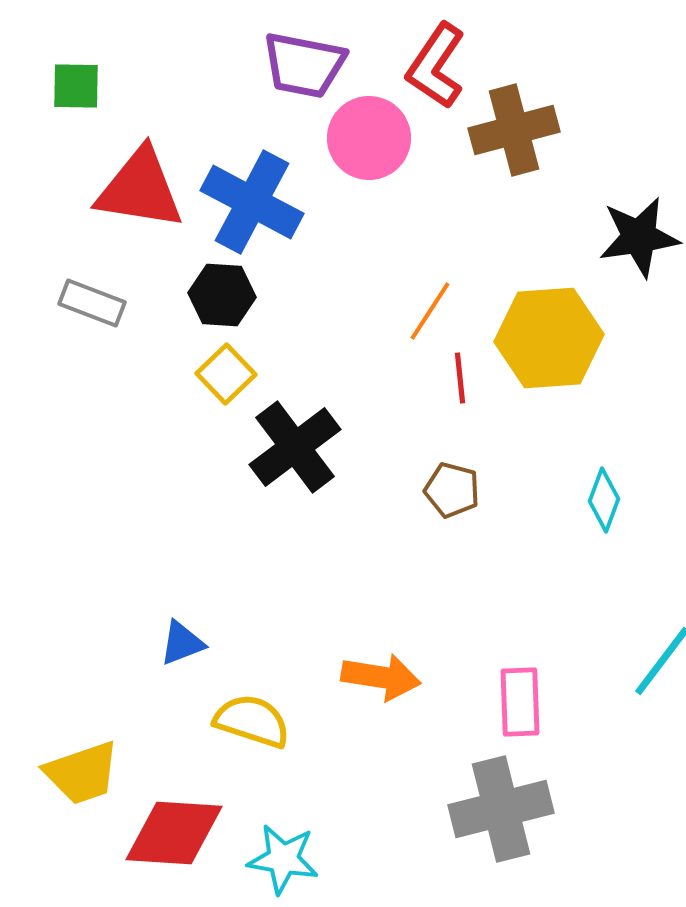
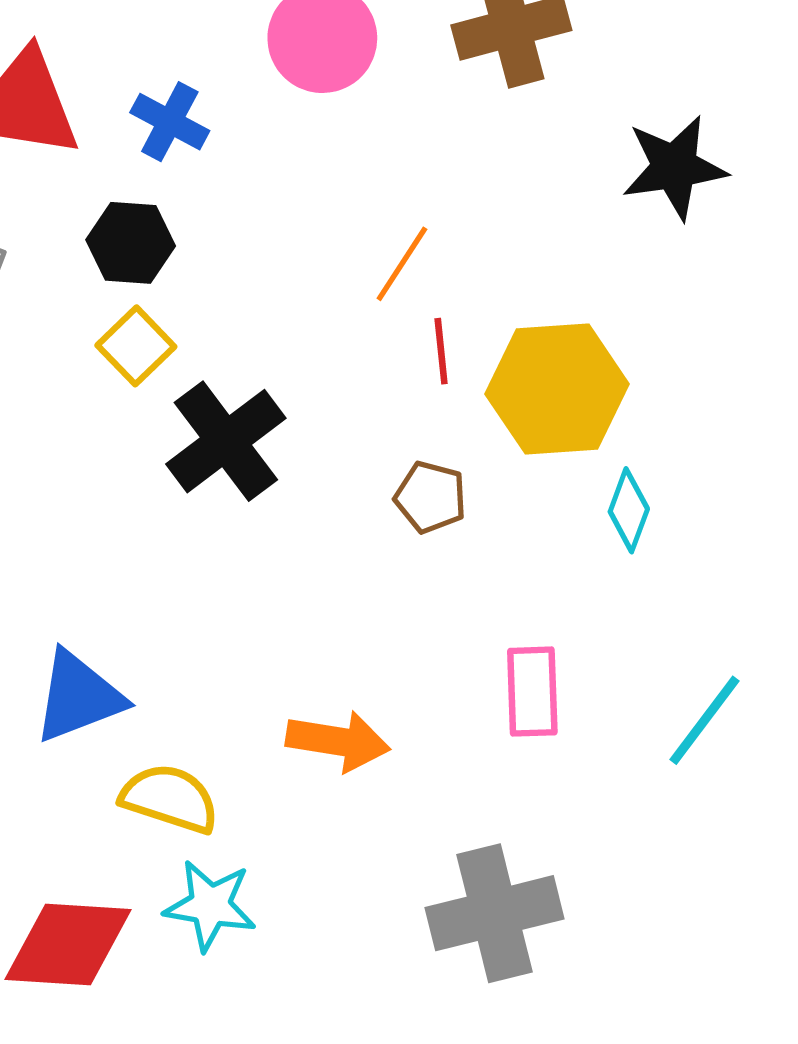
blue cross: (252, 202) -> (170, 122), size x0.6
yellow hexagon: (549, 338) -> (557, 389), moved
blue triangle: (182, 643) -> (78, 697), size x1.6
pink rectangle: (520, 702) -> (532, 692), moved
cyan star: (283, 859) -> (210, 905), moved

